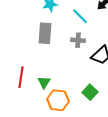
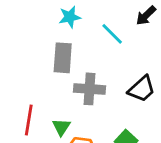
gray cross: (78, 40) -> (89, 89), moved, size x1.5

